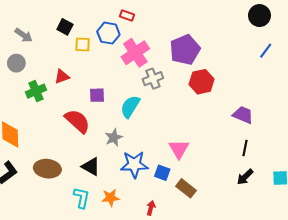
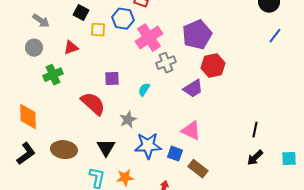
red triangle: (62, 77) -> (71, 48), moved
cyan semicircle: (130, 107) -> (144, 90), size x0.6
purple trapezoid: (243, 115) -> (193, 89), moved, turned 125
pink triangle: (179, 149) -> (191, 131), turned -35
black triangle: (91, 167) -> (106, 148), turned 30

